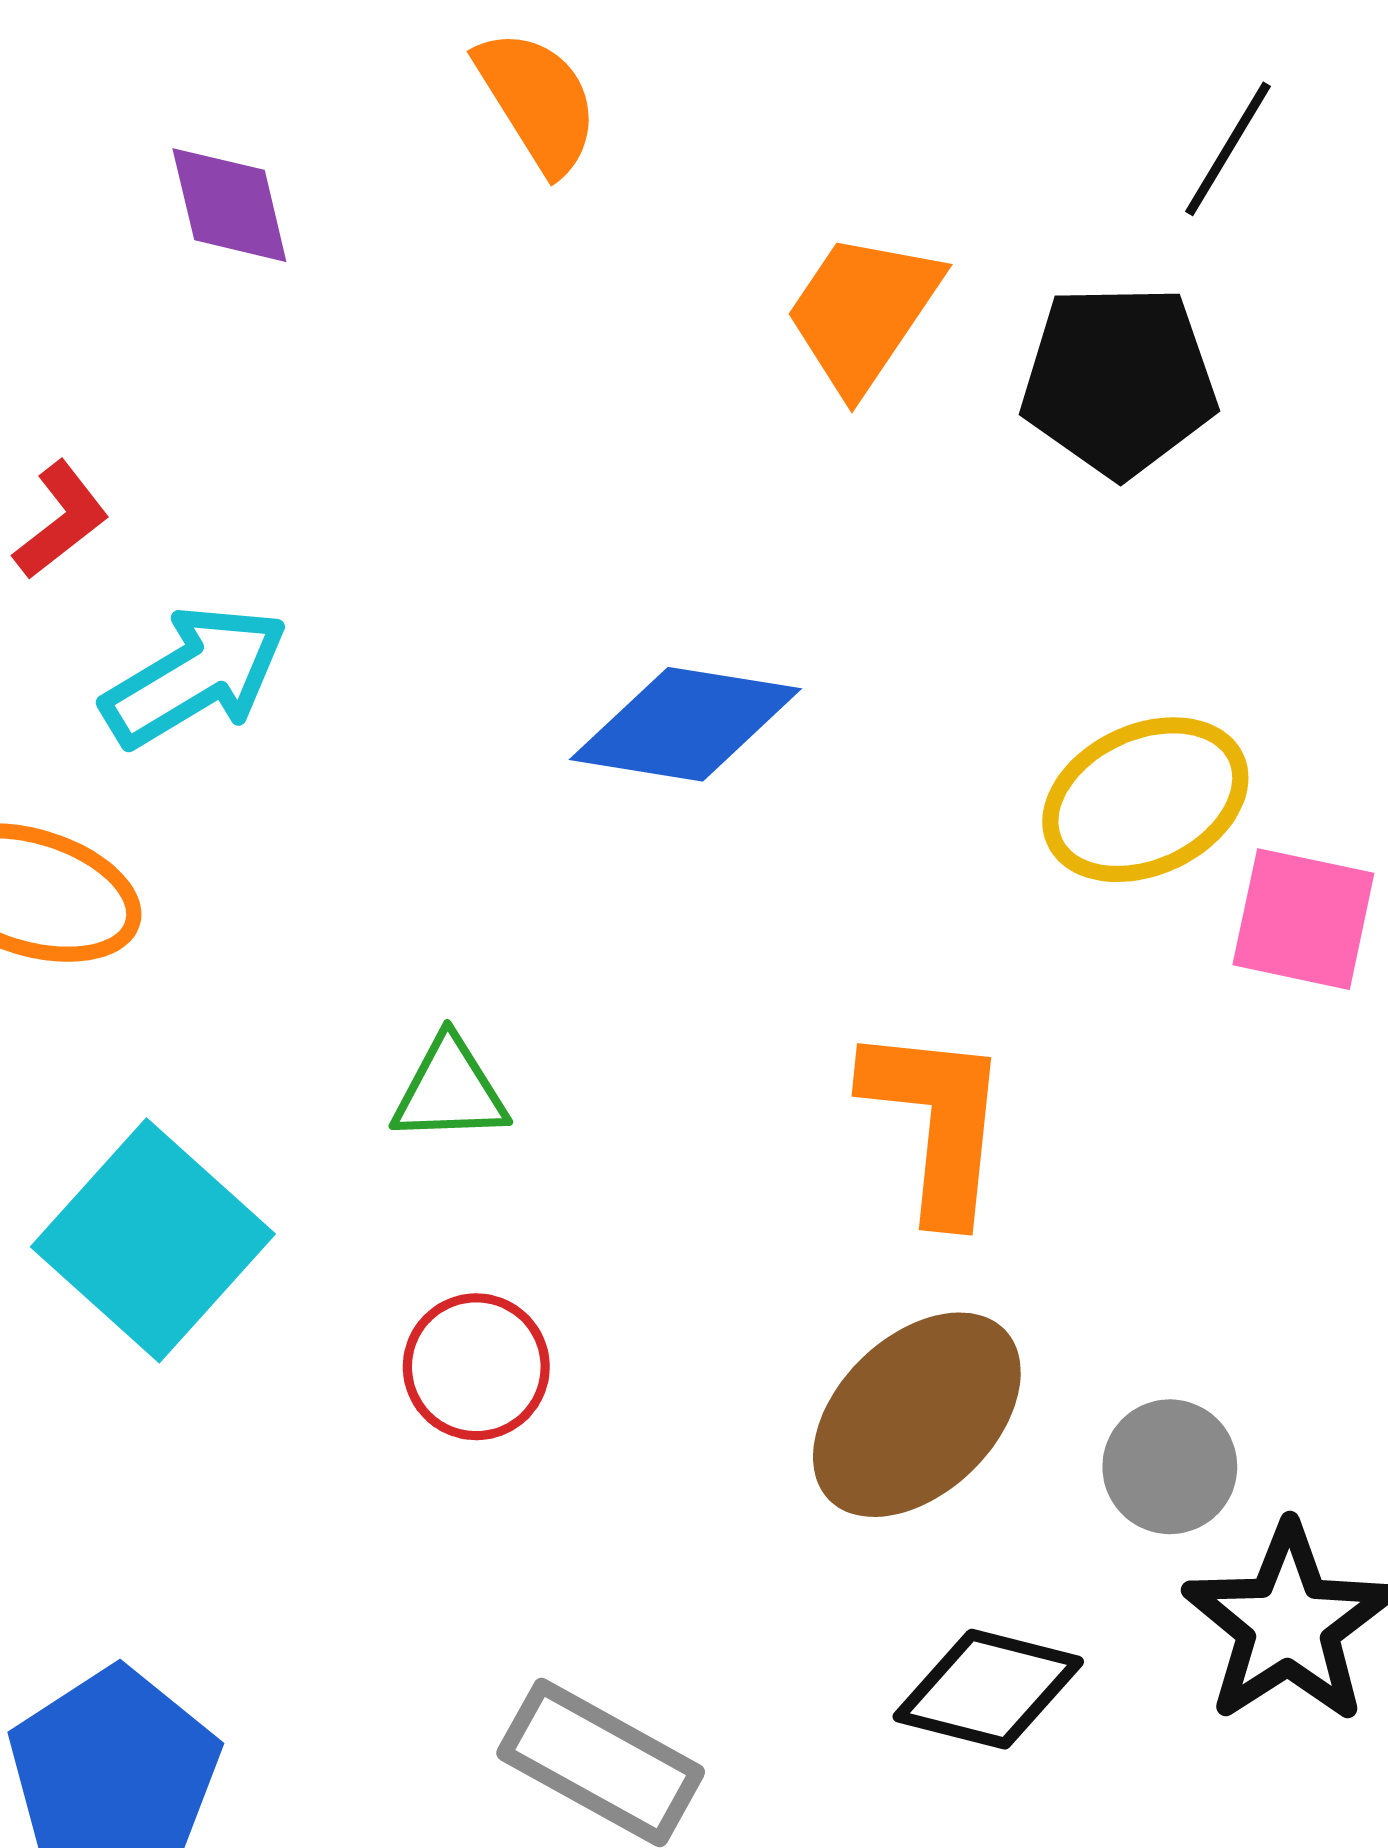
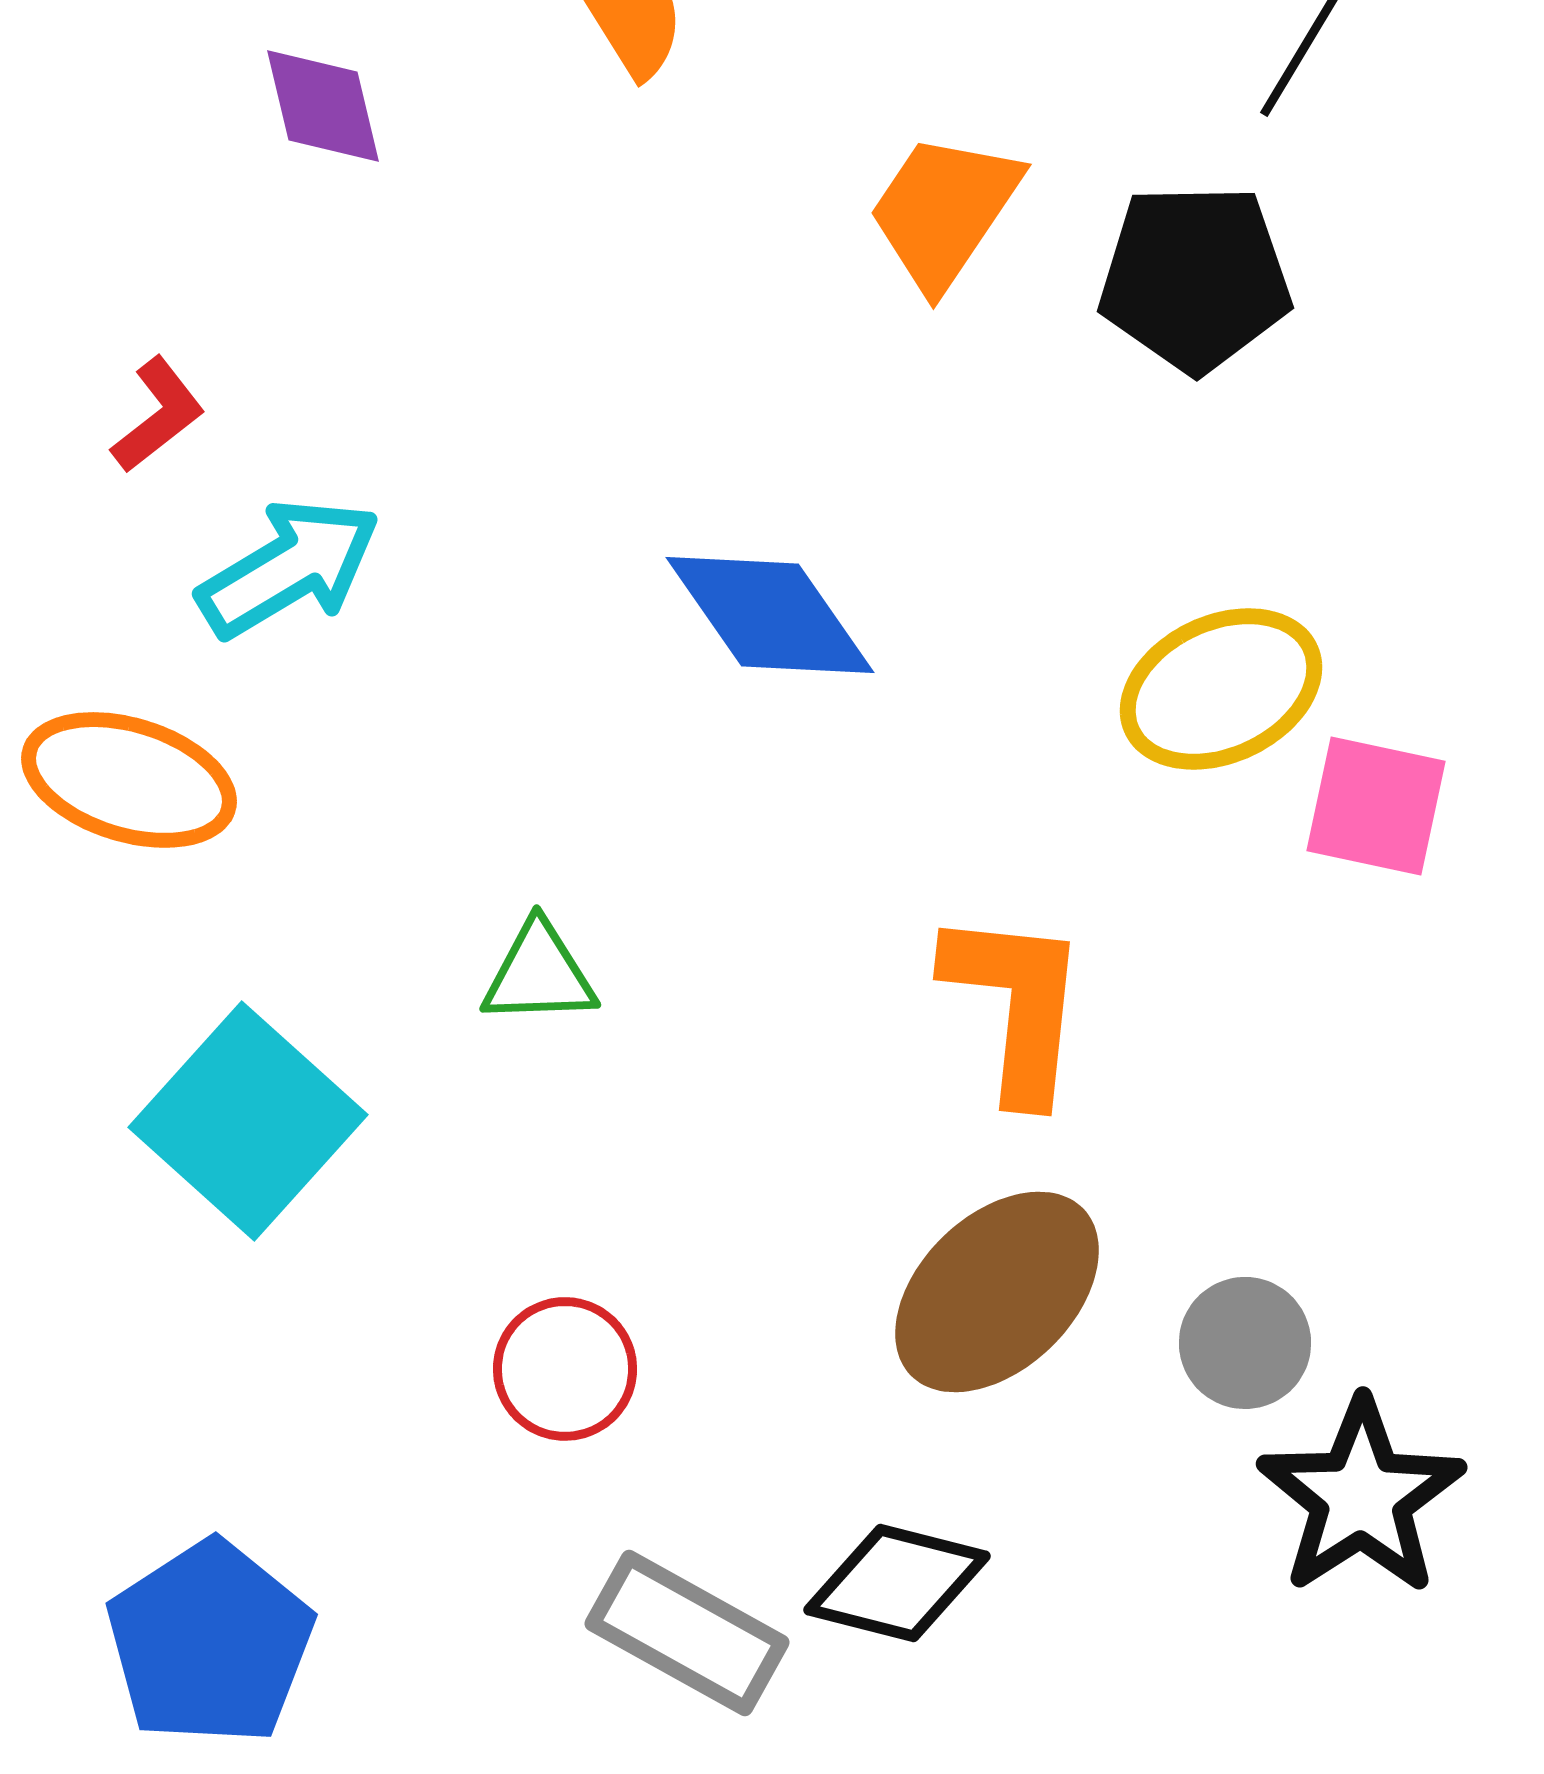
blue diamond: (685, 724) -> (770, 615), turned 46
red circle: (476, 1367) -> (565, 1369), moved
black diamond: (988, 1689) -> (897, 1583), moved

